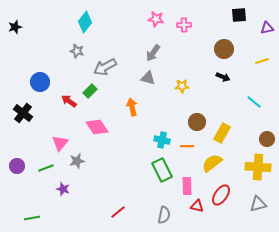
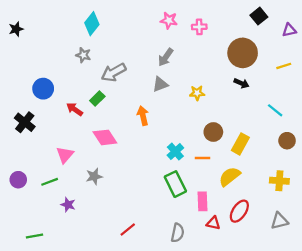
black square: (239, 15) -> (259, 16), turned -35
brown circle: (224, 49) -> (243, 53), size x1.4
gray triangle: (148, 78) -> (160, 84), turned -35
brown circle: (267, 139) -> (287, 141), moved
cyan cross: (162, 140) -> (175, 152), turned 35
gray star: (77, 161) -> (94, 176), moved
yellow cross: (258, 167) -> (279, 181), size x0.7

